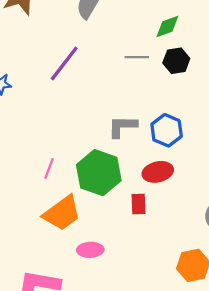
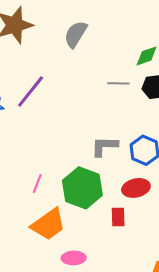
purple line: (64, 63) -> (31, 91), moved

